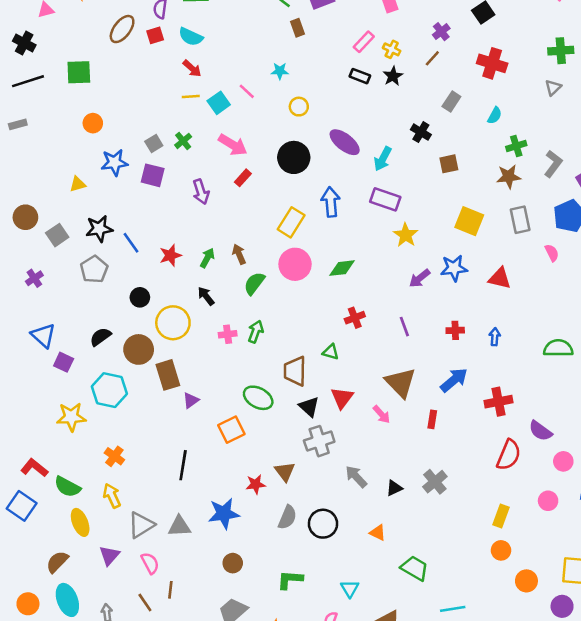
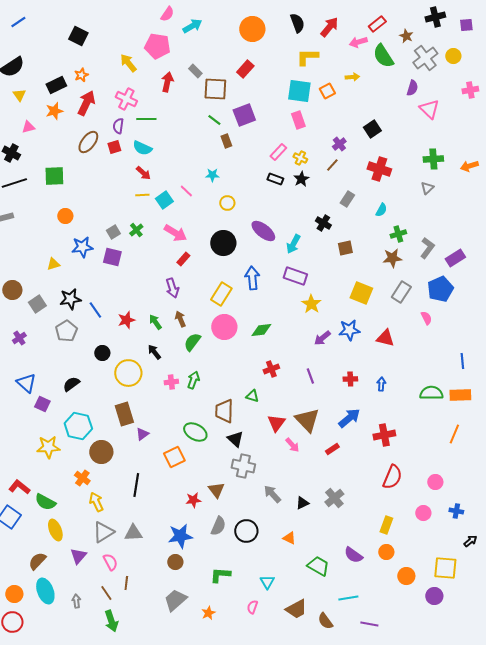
purple arrow: (201, 192) -> (172, 288), moved
gray rectangle: (520, 220) -> (401, 292), turned 45
green arrow: (207, 258) -> (155, 322), turned -63
brown circle: (139, 349) -> (101, 452), moved
red triangle: (342, 398) -> (276, 423), moved
red rectangle: (432, 419) -> (332, 449), turned 48
purple semicircle: (540, 431) -> (353, 555), moved
gray cross: (319, 441) -> (243, 466), turned 30
yellow arrow: (112, 496) -> (96, 502), moved
blue star: (224, 514) -> (180, 536), moved

